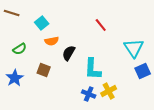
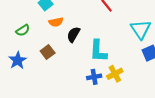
brown square: (44, 70) -> (48, 52), turned 32
blue cross: (89, 94) -> (94, 77), turned -32

